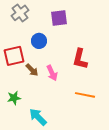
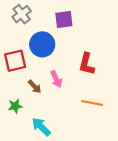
blue circle: (39, 41) -> (42, 44), size x1.5
brown arrow: (32, 70) -> (35, 87), moved

